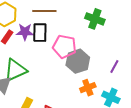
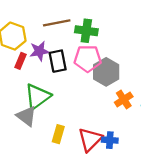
green cross: (95, 19) -> (86, 31), moved
black rectangle: (40, 33) -> (58, 61), moved

